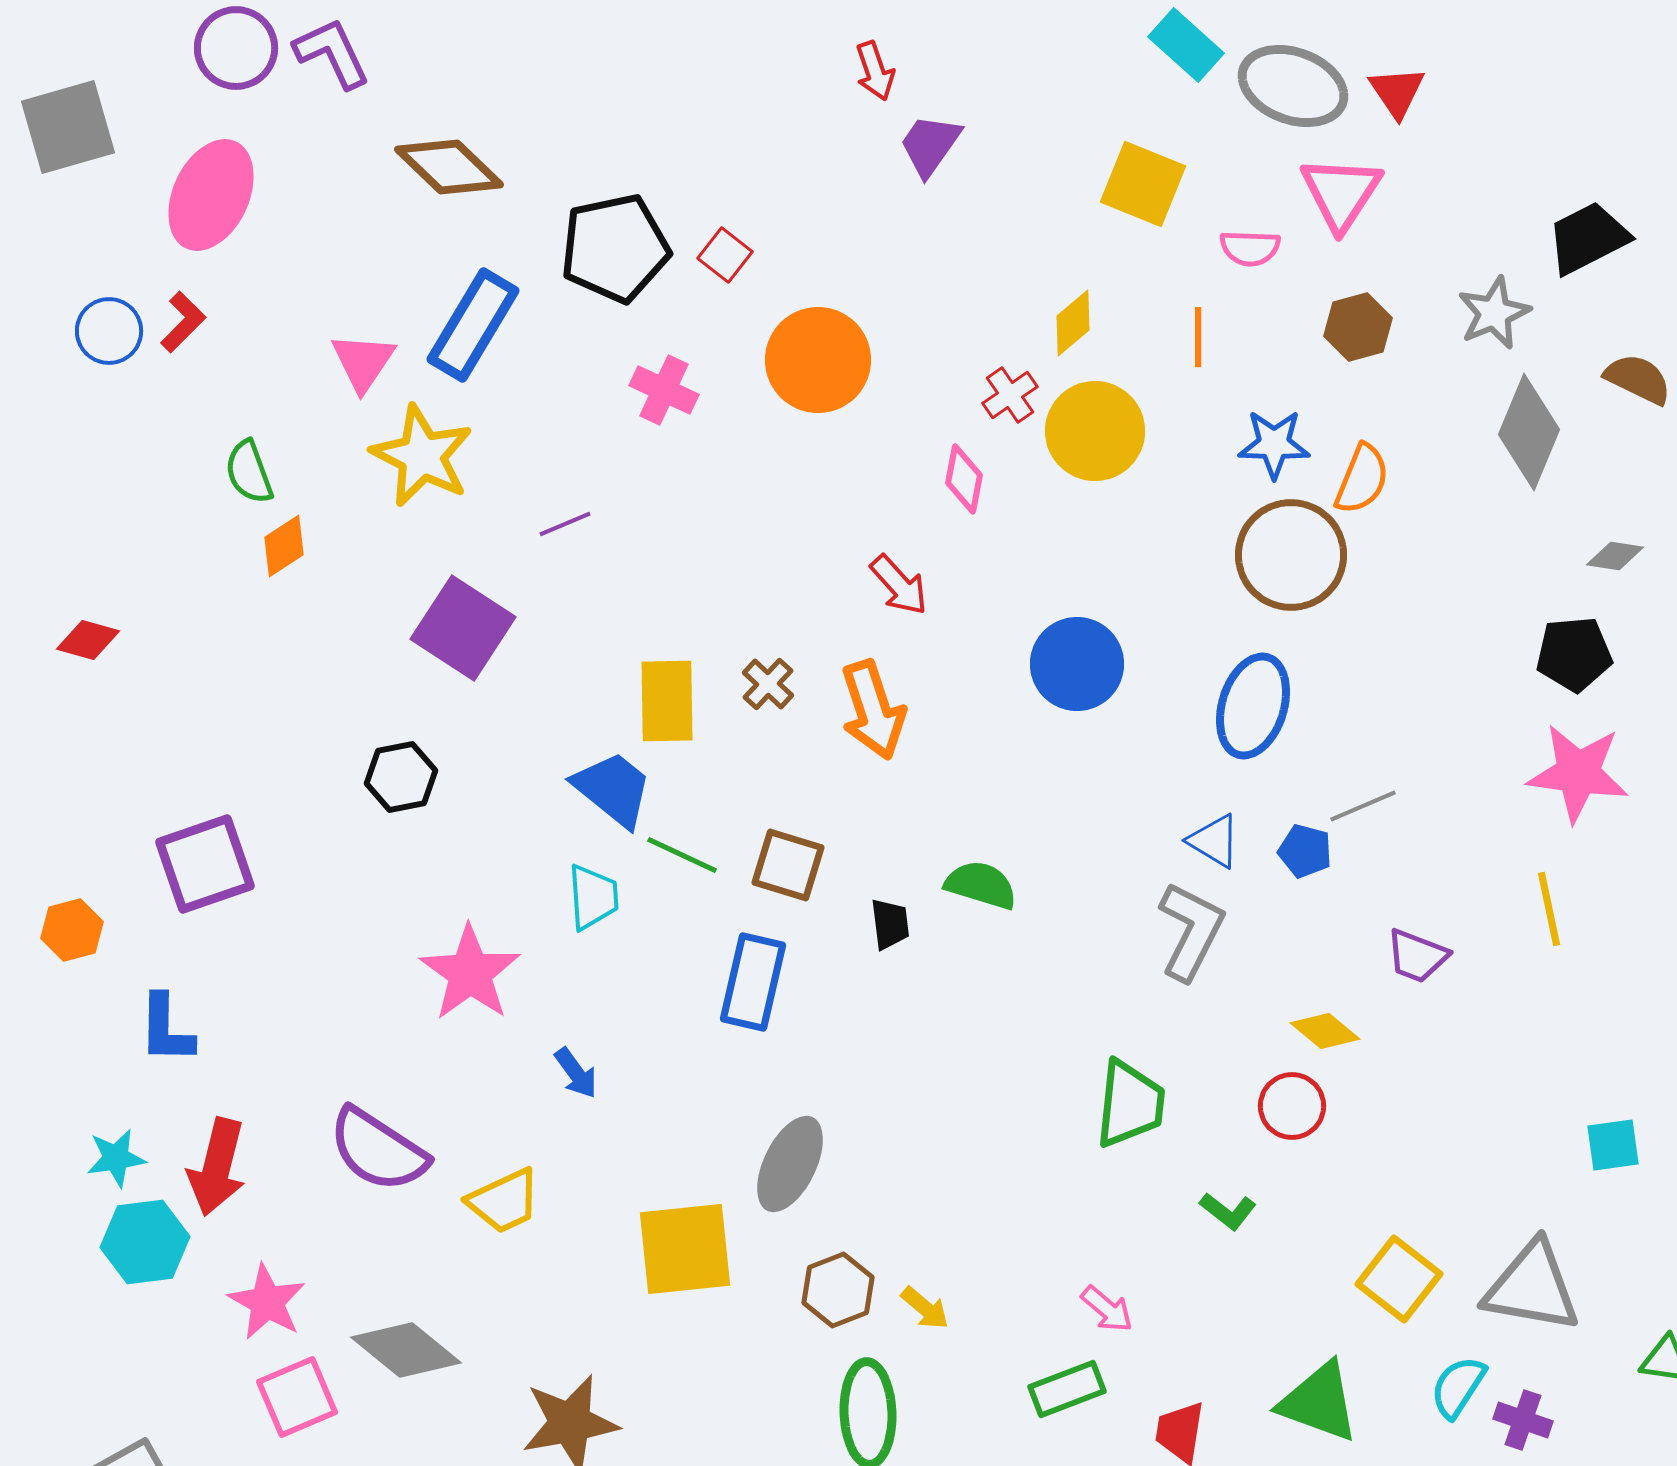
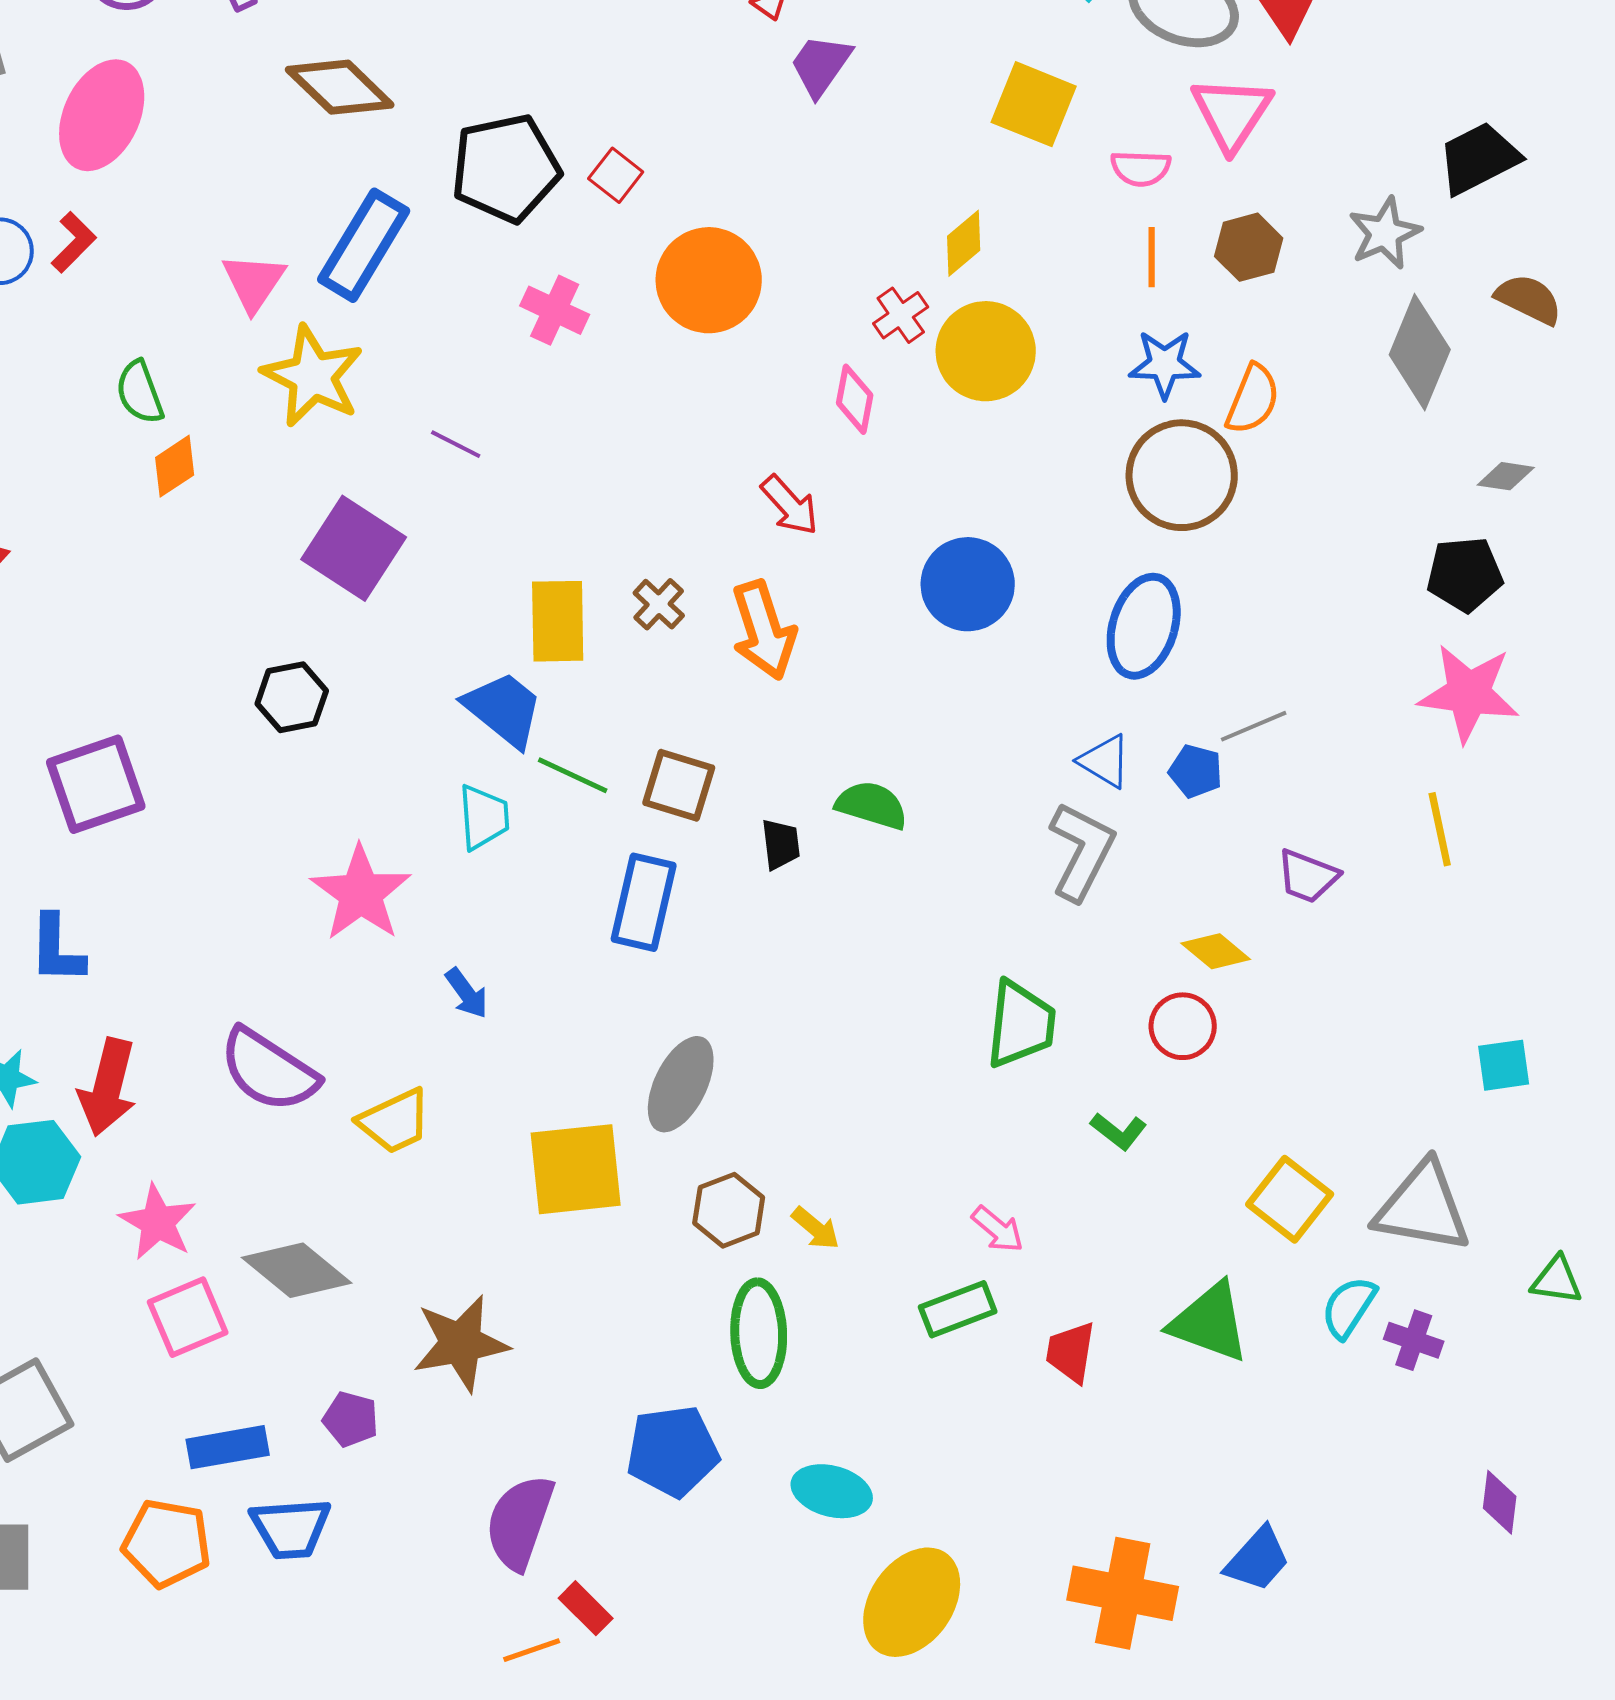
orange line: (1198, 337) -> (1152, 257), moved
purple line: (565, 524) -> (456, 444), turned 50

